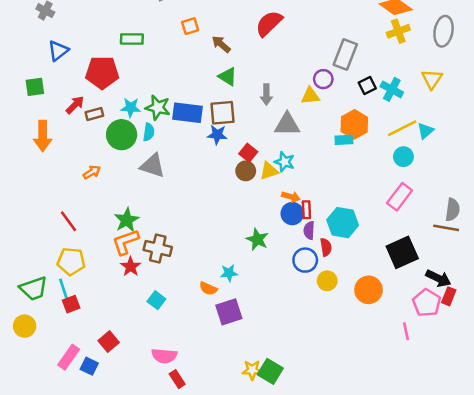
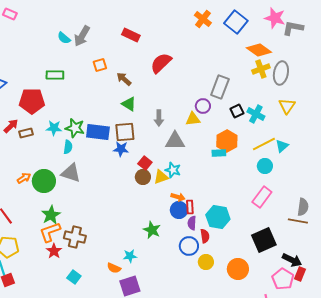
gray ellipse: (444, 31) -> (281, 73), moved
green circle: (122, 135) -> (44, 181), moved

